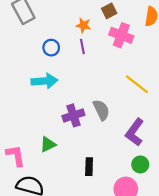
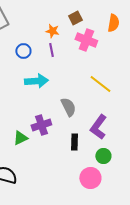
cyan arrow: (45, 81) -> (36, 81), moved
purple cross: (73, 115) -> (41, 125), moved
black rectangle: (89, 167) -> (74, 142), moved

